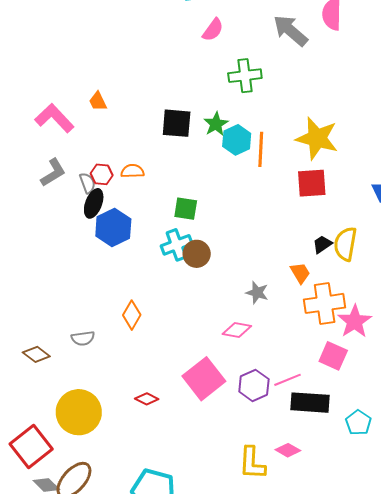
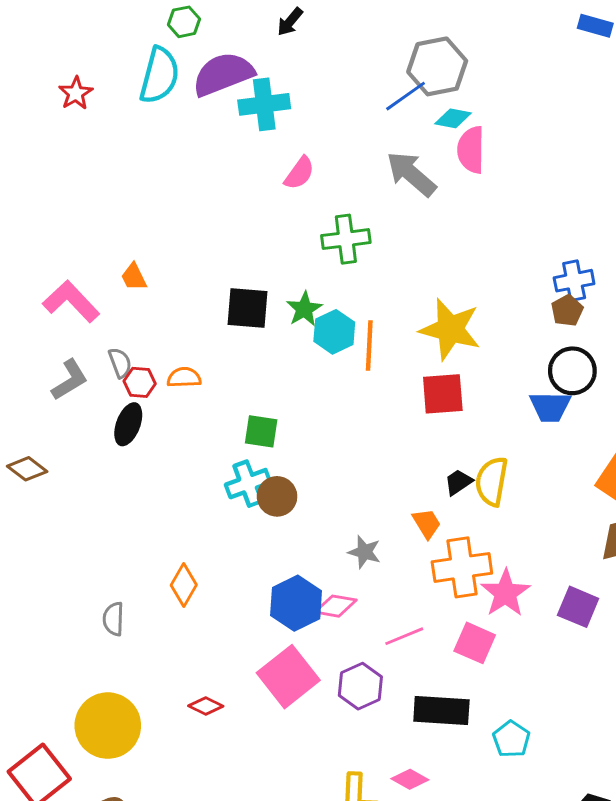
gray semicircle: (87, 183) -> (120, 363), moved
blue hexagon: (113, 227) -> (296, 603), moved
gray semicircle: (83, 338) -> (113, 619), turned 100
brown diamond: (36, 354) -> (27, 469), moved
pink line: (287, 380) -> (404, 636), moved

